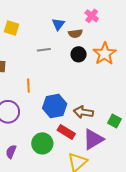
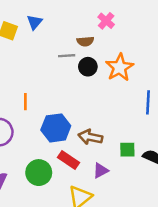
blue triangle: (58, 24) -> (35, 22), moved
gray line: (44, 50) -> (67, 56), moved
green square: (114, 121) -> (127, 150), turned -32
purple triangle: (93, 139) -> (101, 171), size x0.6

